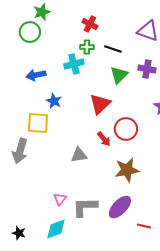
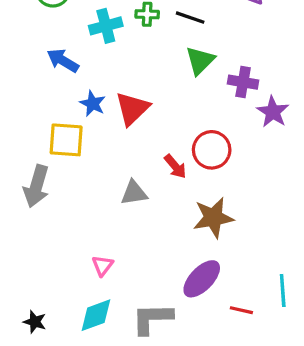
cyan cross: (74, 64) -> (106, 26), moved
purple cross: (147, 69) -> (243, 82), moved
blue arrow: (36, 75) -> (63, 61), turned 42
red triangle: (100, 104) -> (132, 109), moved
gray L-shape: (85, 207) -> (152, 318), moved

